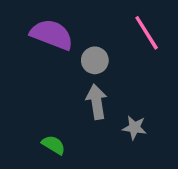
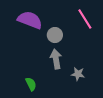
green semicircle: (53, 145) -> (31, 84), turned 32

